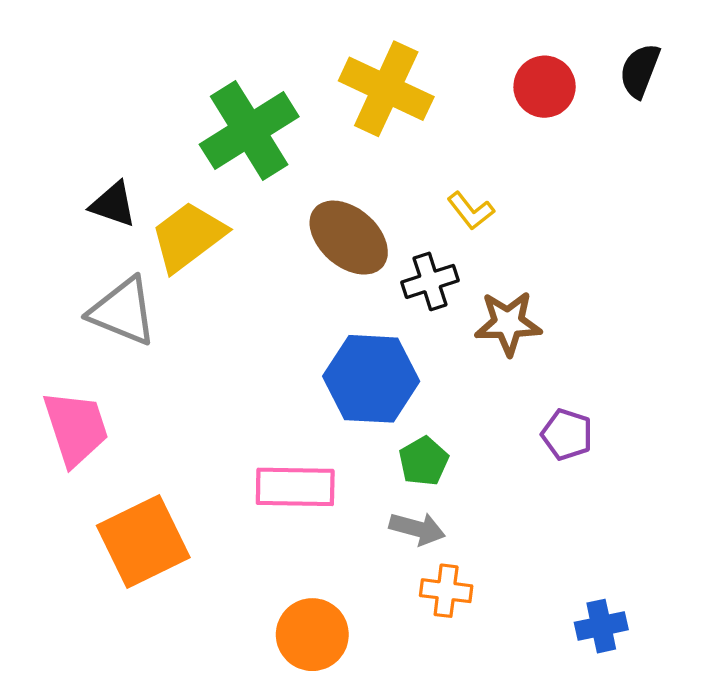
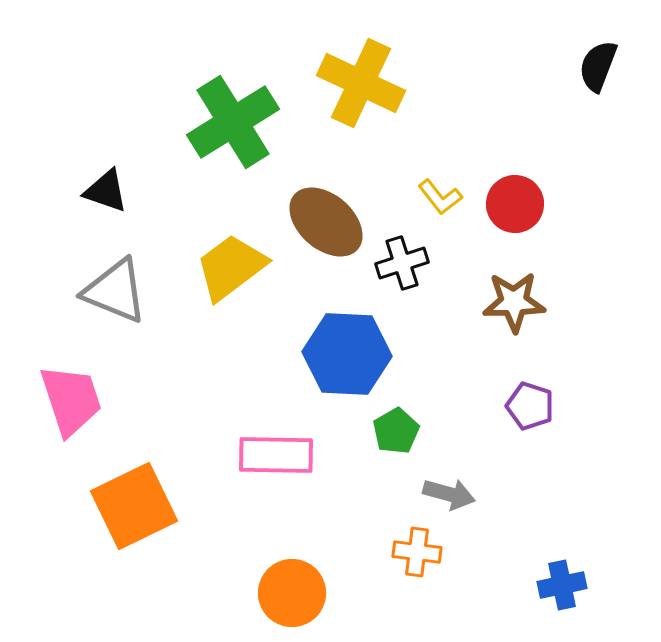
red circle: (545, 87) -> (515, 204), moved
yellow trapezoid: (188, 236) -> (231, 267), moved
brown star: (508, 323) -> (514, 302), moved
gray arrow: (417, 529) -> (449, 494), moved

